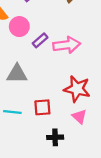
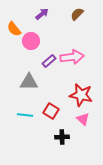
purple rectangle: (40, 40) -> (49, 61), moved
red square: (42, 107) -> (51, 111), turned 35

